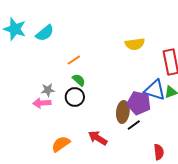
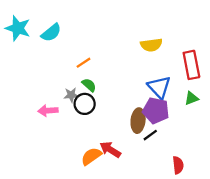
gray star: (48, 90) -> (71, 95), moved
blue triangle: (155, 90) -> (159, 87), moved, turned 30
orange semicircle: (61, 144) -> (91, 156), moved

